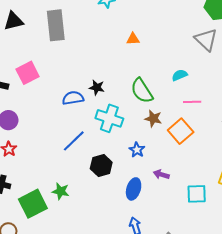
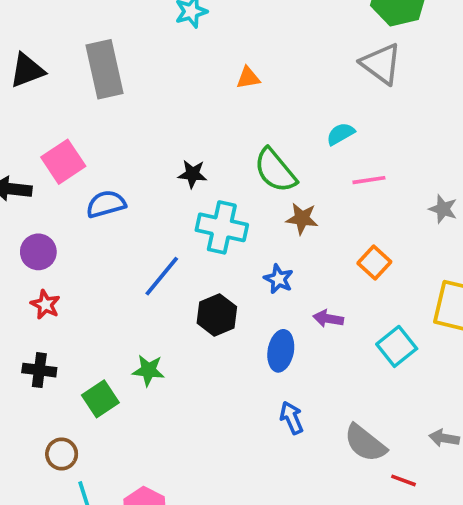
blue semicircle: (73, 98) -> (106, 204), moved
orange square: (181, 131) -> (374, 262), moved, size x0.7
cyan square: (197, 194) -> (397, 346), turned -30
green square: (33, 204) -> (100, 399), size x0.7

